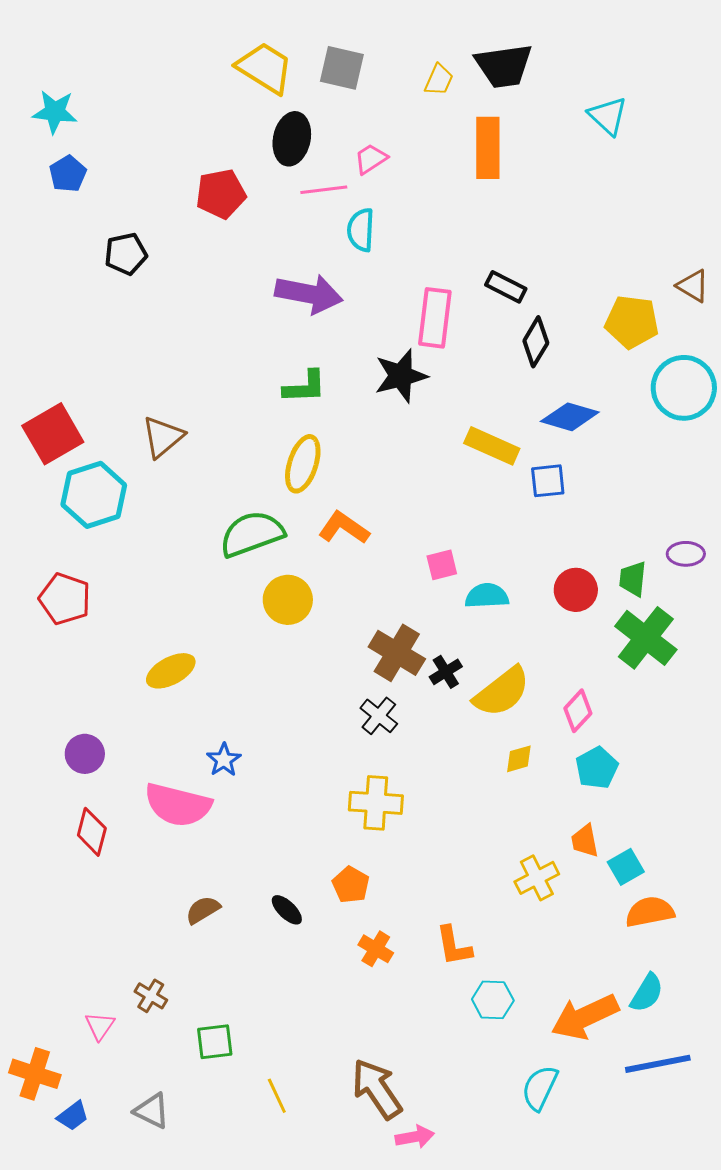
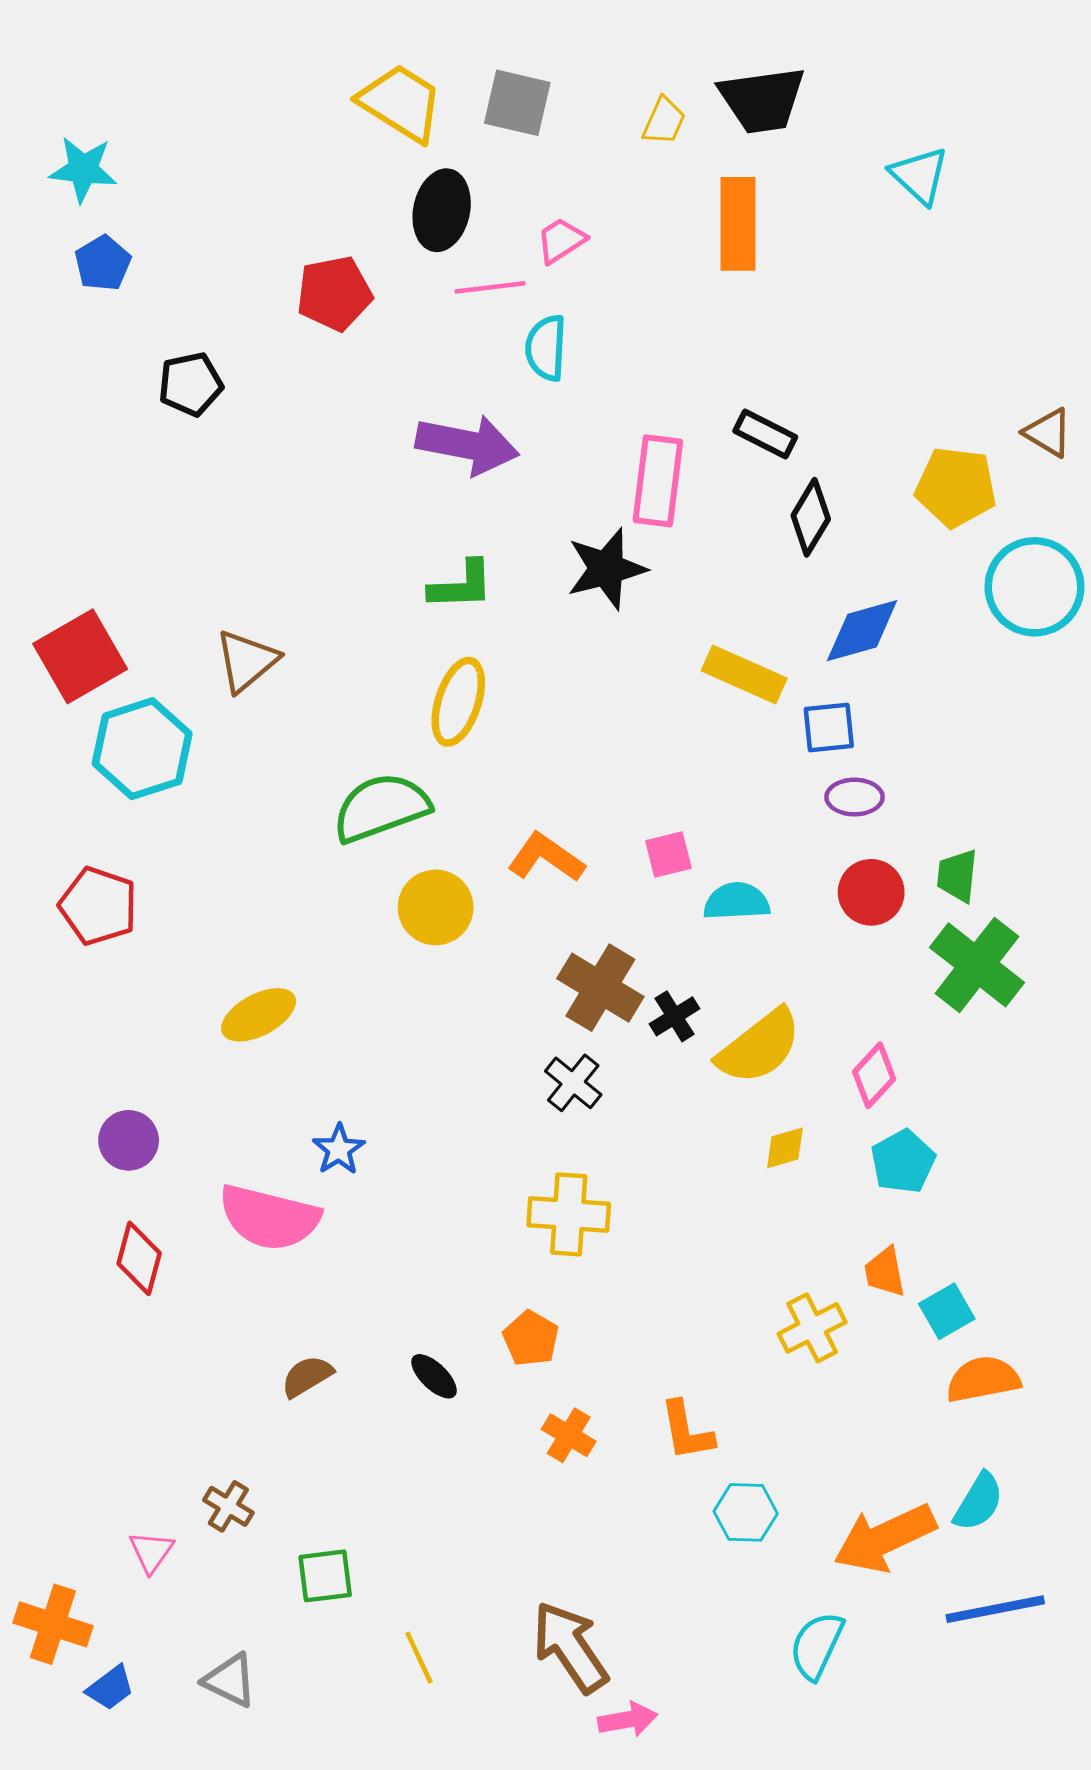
blue diamond: (570, 417) -> (862, 631), turned -32
orange L-shape: (344, 528) -> (546, 858), moved
purple ellipse: (686, 554) -> (854, 797), moved

